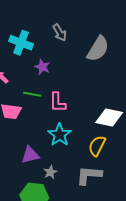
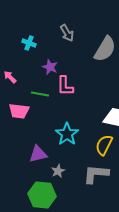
cyan cross: (21, 43) -> (29, 43), size x0.6
pink L-shape: (58, 102) -> (65, 86), moved

